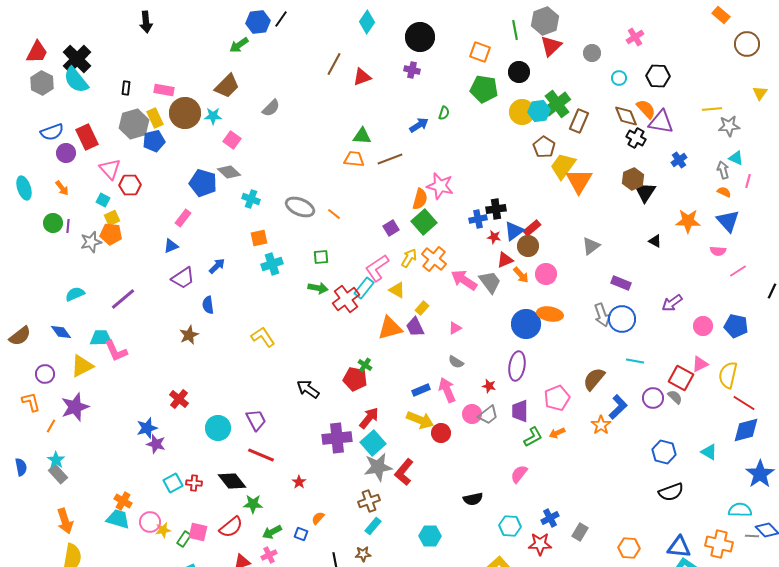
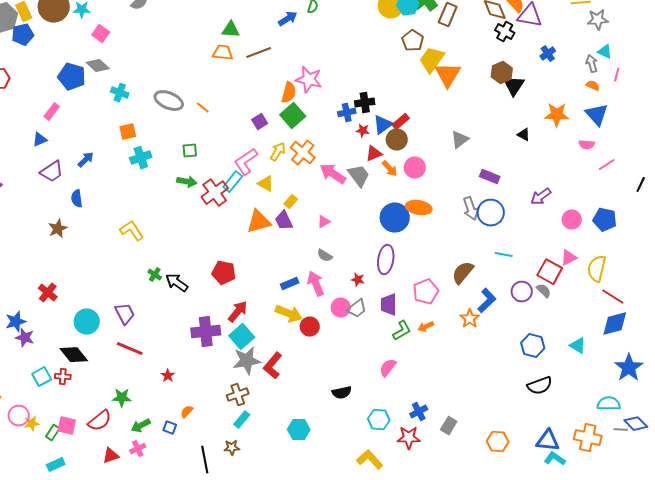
green cross: (365, 365) -> (155, 275), moved
black diamond: (232, 481) -> (74, 355), moved

